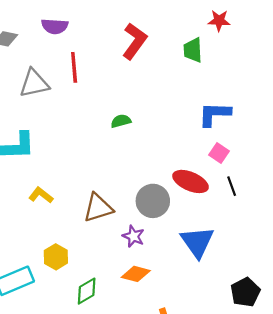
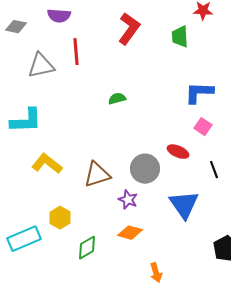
red ellipse: (191, 181) -> (178, 152), size x0.7
black line: (232, 186) -> (214, 170), moved
yellow L-shape: (41, 195) -> (47, 164), size x1.4

